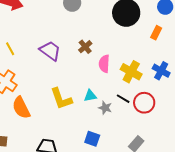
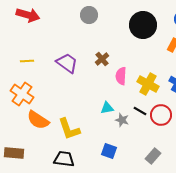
yellow line: (10, 49) -> (27, 61), turned -64
yellow L-shape: (61, 99) -> (69, 129), moved
orange semicircle: (21, 108) -> (38, 120), turned -30

